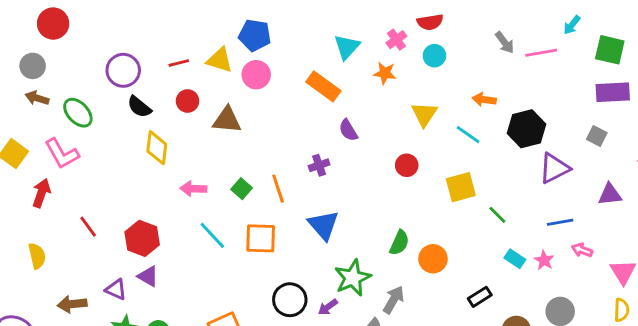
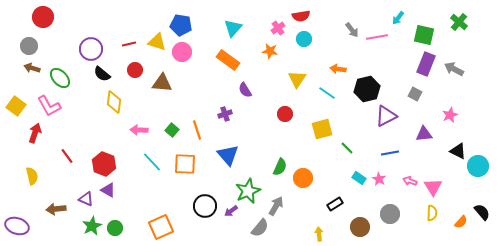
cyan triangle: (347, 47) -> (233, 28), moved
purple rectangle: (613, 92) -> (426, 64), turned -65
pink arrow: (582, 250) -> (410, 181), moved

